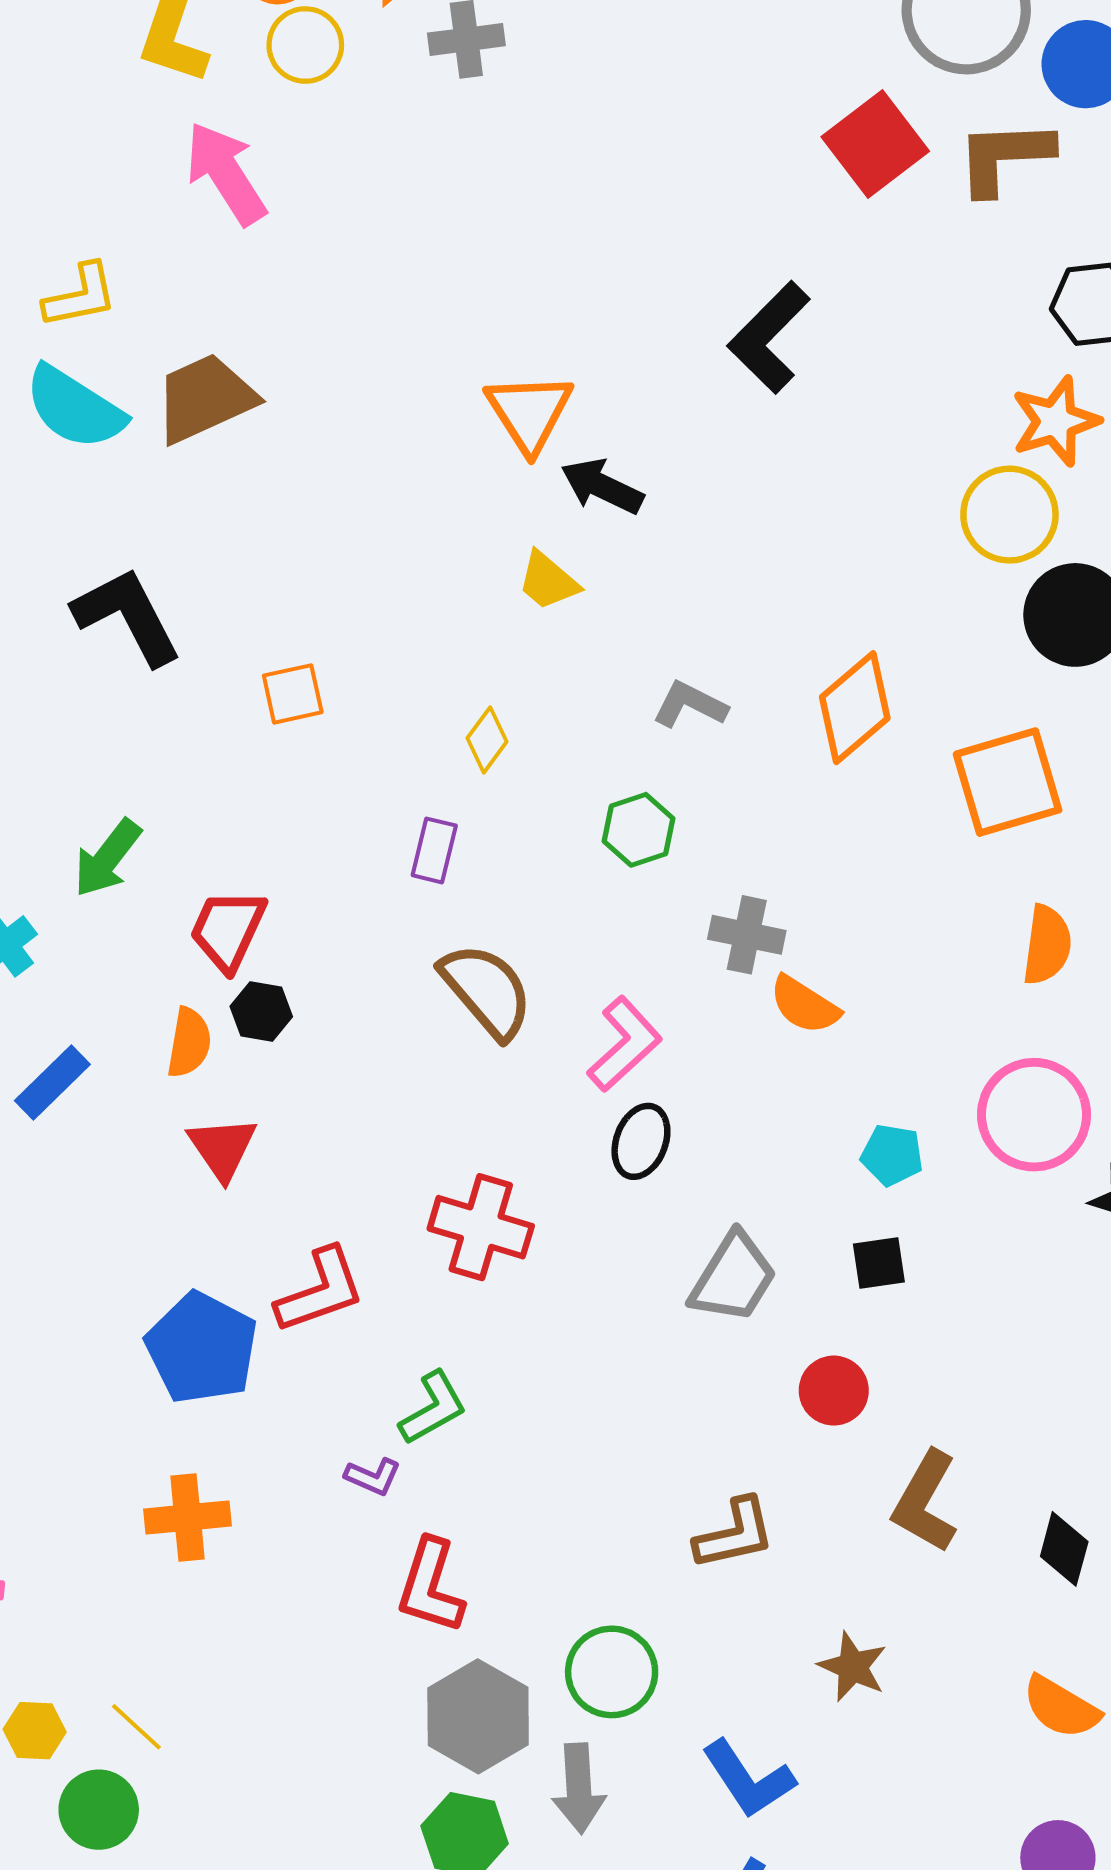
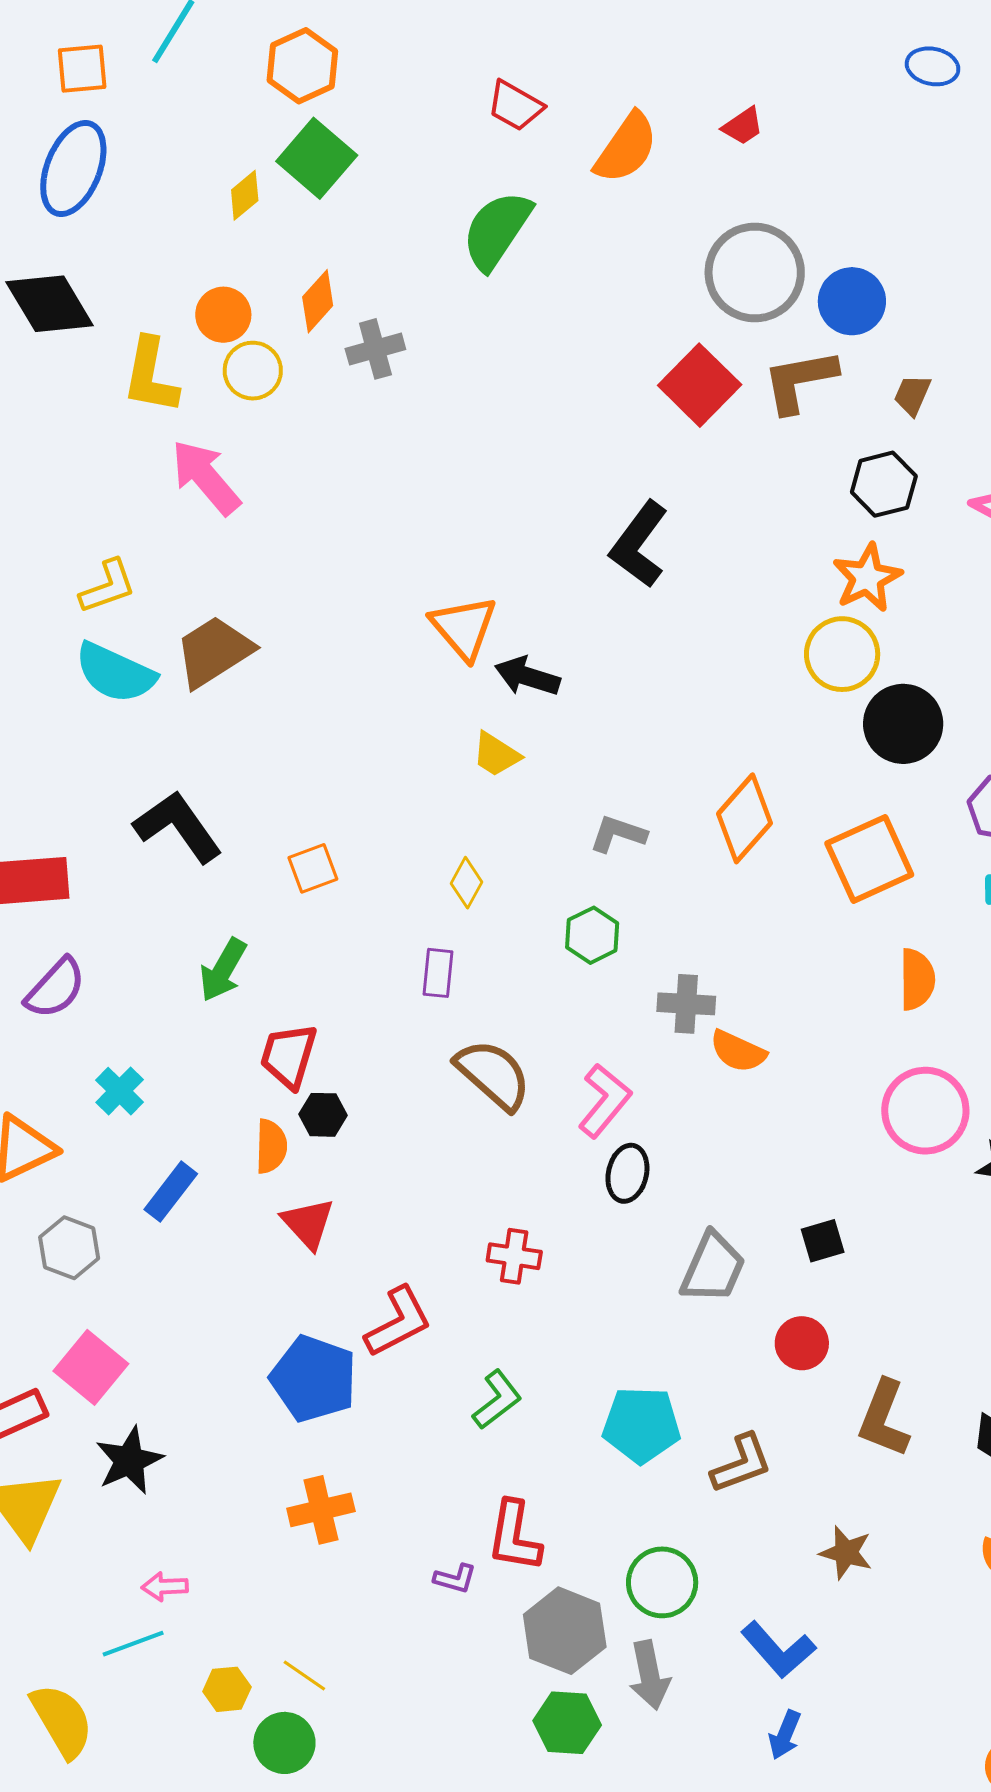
green arrow: (107, 858) -> (223, 970), moved
cyan pentagon: (892, 1155) -> (641, 1425), moved, size x1.6
red cross: (481, 1227) -> (514, 1256), size x0.7
purple L-shape: (373, 1477) -> (455, 1579), moved

